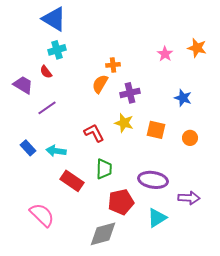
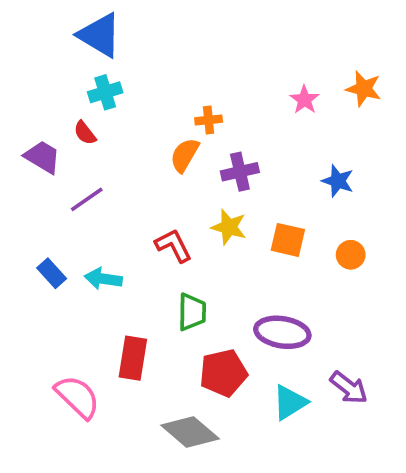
red rectangle: (72, 181) -> (133, 358), moved, turned 65
purple arrow: (189, 198) -> (349, 388), moved, turned 35
gray diamond: (103, 234) -> (190, 432), turned 56

